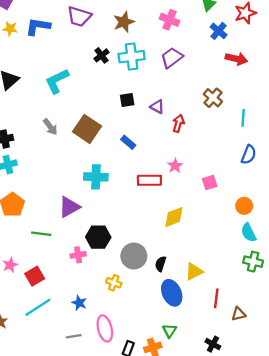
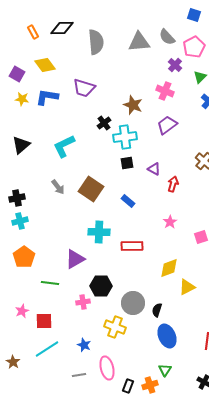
brown star: (124, 22) -> (133, 105), moved, turned -30
cyan cross: (132, 57) -> (125, 137), moved
red rectangle: (149, 180) -> (132, 246), moved
yellow triangle: (194, 272) -> (187, 287), moved
red square: (35, 276) -> (44, 321), turned 30
yellow cross: (114, 283) -> (115, 327), size x1.5

